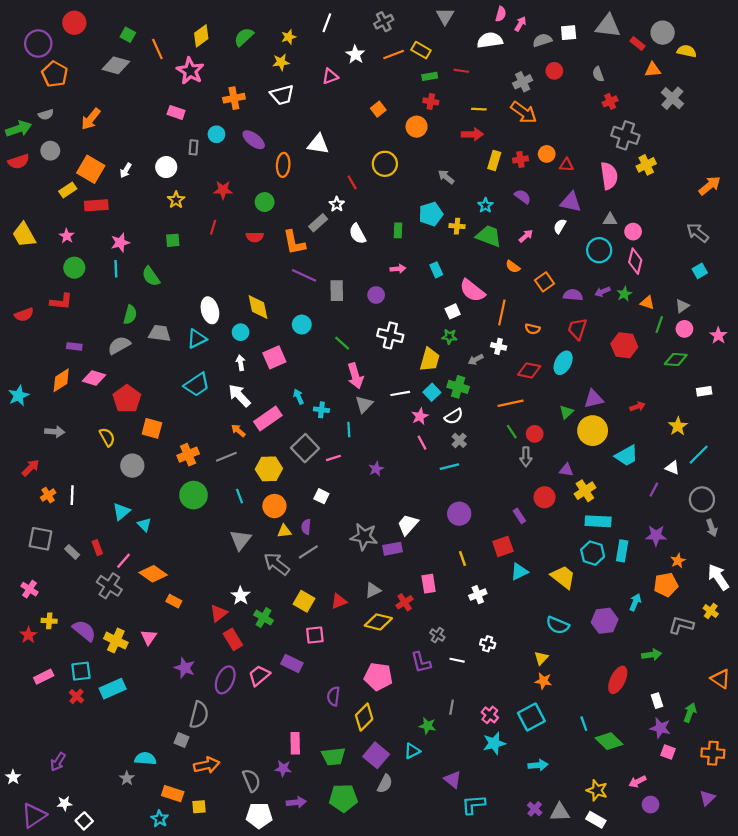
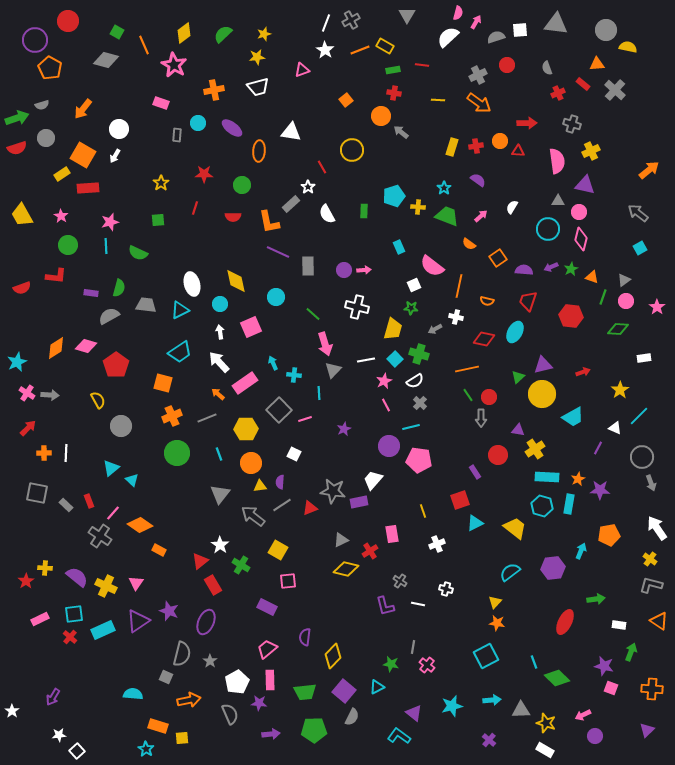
white line: (327, 23) -> (326, 23), moved
white semicircle: (490, 40) -> (448, 37), turned -35
red rectangle: (637, 44) -> (583, 84), moved
red arrow: (472, 134) -> (527, 123), moved
gray cross: (625, 135) -> (572, 124), size x0.7
white circle: (166, 167) -> (119, 129), moved
gray arrow: (446, 177) -> (401, 132), moved
purple triangle: (571, 202) -> (585, 185), moved
pink arrow: (398, 269) -> (364, 270), moved
green semicircle: (151, 276) -> (138, 253), turned -30
purple rectangle: (74, 346) -> (91, 293), moved
orange square: (152, 428) -> (163, 383), moved
orange cross: (48, 495) -> (44, 453), turned 32
purple circle: (459, 514) -> (389, 446), moved
orange star: (678, 561) -> (578, 479), moved
pink cross: (29, 589) -> (27, 393), moved
red triangle: (339, 601) -> (310, 508), moved
cyan semicircle: (558, 625) -> (510, 572), turned 120
gray L-shape: (681, 625) -> (651, 585), moved
pink trapezoid: (259, 675) -> (267, 649), moved
pink pentagon: (378, 677) -> (419, 460), moved
white rectangle: (657, 701) -> (619, 625), moved, turned -64
pink cross: (490, 715) -> (427, 665), moved
cyan star: (494, 743) -> (452, 706), moved
gray star: (127, 778) -> (210, 661), moved
cyan L-shape: (473, 805) -> (399, 736), moved, turned 40
gray triangle: (560, 812) -> (521, 710), moved
purple triangle: (34, 815) -> (138, 621), moved
white pentagon: (259, 815) -> (237, 682), moved, turned -30

